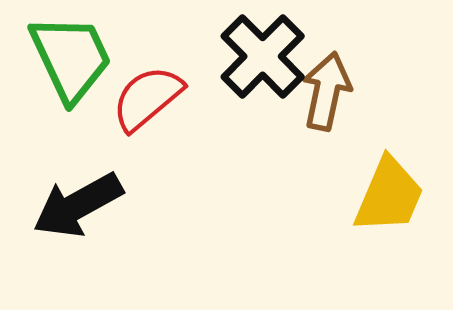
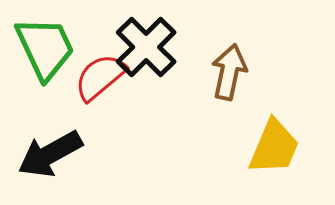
black cross: (263, 56) -> (146, 47), moved

